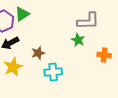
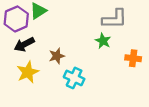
cyan cross: (53, 72) -> (74, 78), turned 30

